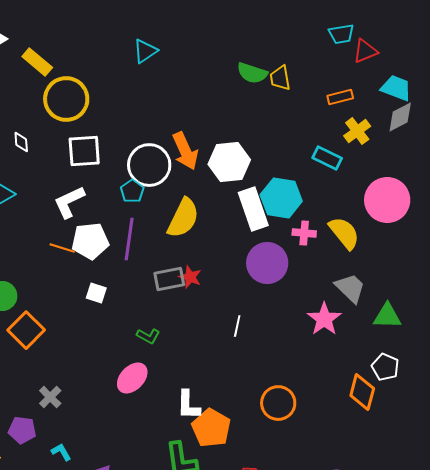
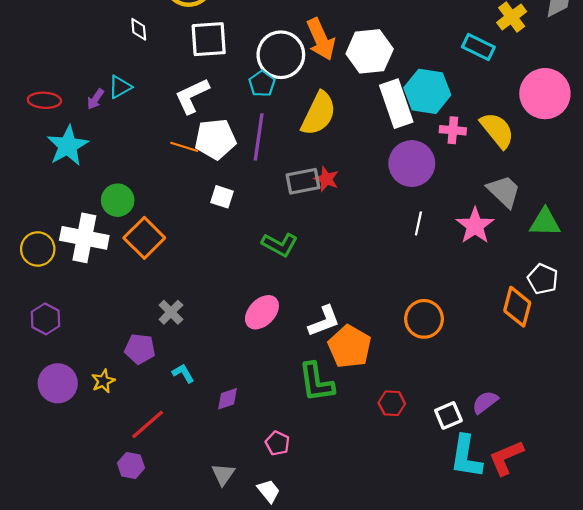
white line: (237, 326) -> (418, 223), moved
green L-shape: (148, 336) -> (280, 245), size x1.4
pink ellipse: (132, 378) -> (262, 312), moved
white L-shape: (188, 405) -> (324, 321), turned -112

